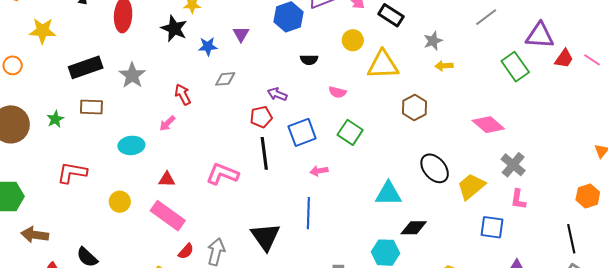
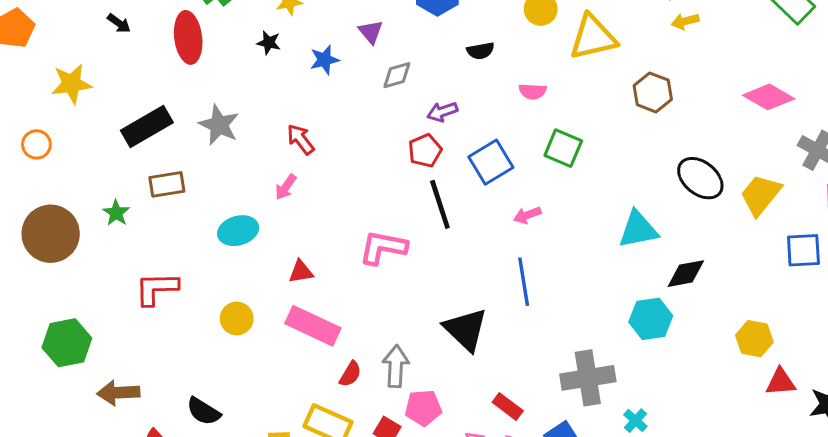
black star: (174, 29) -> (269, 43), size x0.6
gray diamond: (225, 79) -> (397, 75), moved
purple arrow: (277, 94) -> (442, 112), turned -30

